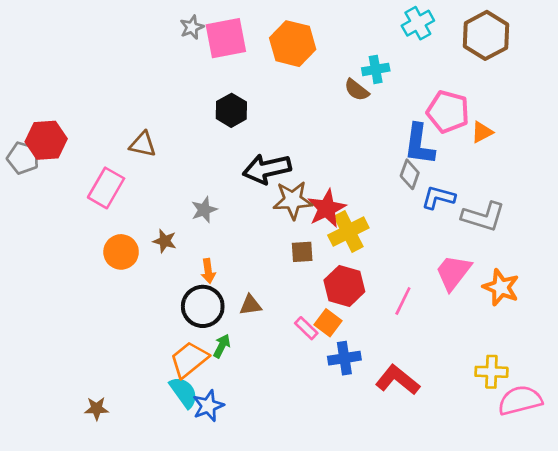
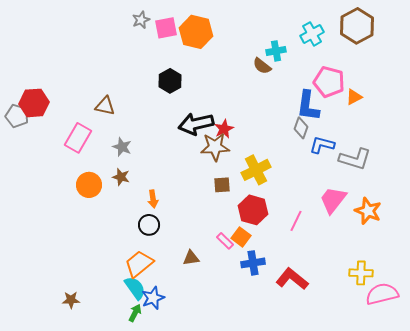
cyan cross: (418, 23) -> (312, 34), moved
pink square: (226, 38) -> (166, 28), size x0.7
orange hexagon: (293, 44) -> (196, 32), moved
red star: (327, 208) -> (224, 129), moved, size x0.7
gray star: (204, 210) -> (122, 147), moved, turned -30
brown triangle: (250, 305) -> (191, 258), moved
black circle: (203, 306) -> (149, 225), size x0.7
green arrow: (222, 346) -> (135, 313), moved

